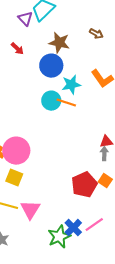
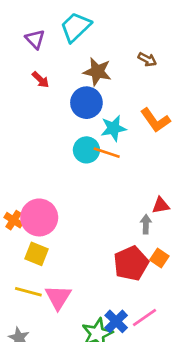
purple triangle: (25, 19) -> (35, 39), moved
gray arrow: (104, 154) -> (146, 224), moved

